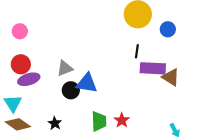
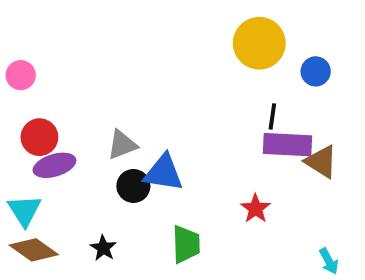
pink circle: (20, 31) -> (21, 75), moved
black line: (137, 51) -> (272, 116), moved
red star: (122, 120) -> (256, 209), moved

